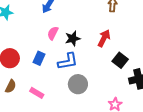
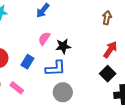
red arrow: (104, 38) -> (110, 50), moved
pink rectangle: (37, 93) -> (17, 88), moved

